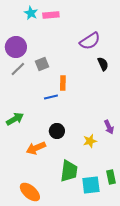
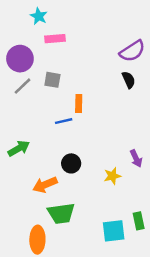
pink rectangle: (51, 15) -> (55, 39), moved
purple semicircle: (90, 41) -> (132, 51), moved
gray square: (42, 64) -> (52, 80), turned 32
green trapezoid: (69, 171) -> (61, 213), moved, turned 75
orange ellipse: (30, 192) -> (37, 240), turned 50

